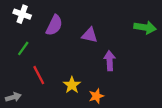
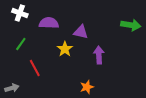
purple semicircle: (54, 25) -> (49, 23), turned -114
yellow star: (72, 85) -> (65, 49), moved

